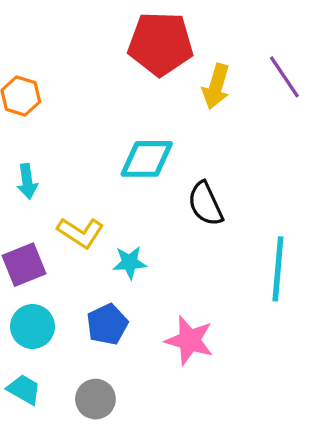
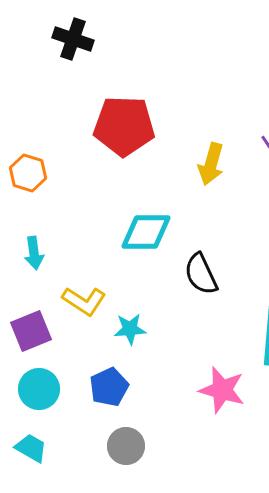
red pentagon: (161, 44) -> (124, 126), moved
pink star: (189, 340) -> (222, 390), moved
gray circle: (95, 399) -> (126, 446), moved

